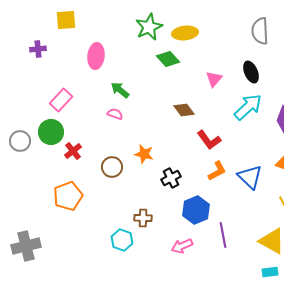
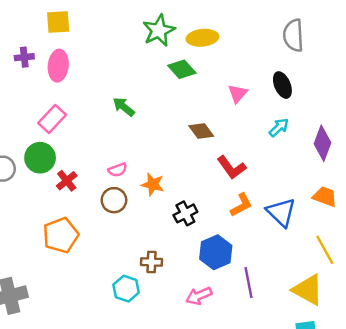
pink ellipse: (96, 56) -> (58, 66), moved
cyan arrow: (248, 107) -> (279, 127), size x0.6
pink semicircle: (115, 114) -> (118, 170), moved, turned 140

